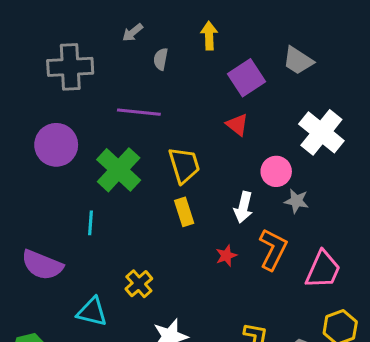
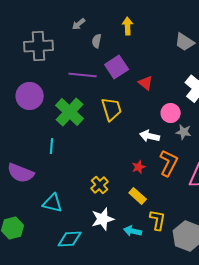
purple square: (247, 78) -> (117, 67), moved
white arrow: (243, 207) -> (150, 136), turned 90
yellow rectangle: (184, 212) -> (138, 196), moved, turned -30
yellow cross: (139, 284) -> (100, 185), moved

